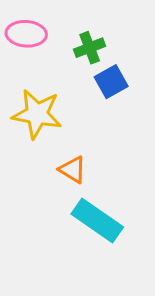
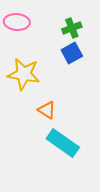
green cross: (90, 48) -> (72, 28), moved

